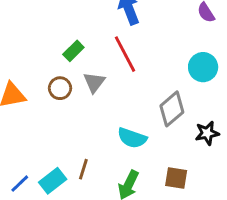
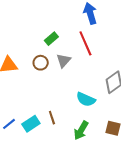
brown line: (83, 169) -> (52, 118), turned -40

